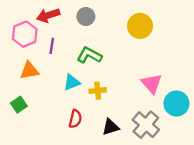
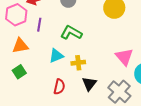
green square: (19, 105) -> (19, 72), moved
black triangle: (111, 127) -> (89, 84), moved, turned -35

